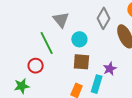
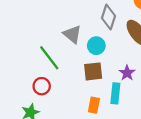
gray triangle: (61, 20) -> (72, 34), moved
cyan circle: (79, 39) -> (96, 46), moved

